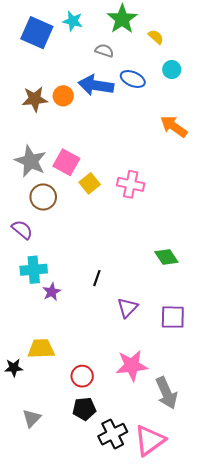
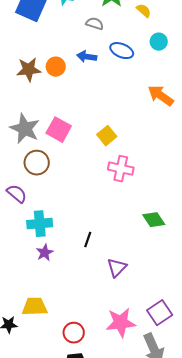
blue arrow: (96, 85) -> (87, 57), size x0.6
yellow square: (90, 183) -> (107, 136), moved
pink cross: (131, 184) -> (121, 169), moved
cyan cross: (34, 270) -> (40, 224), moved
purple square: (173, 317) -> (160, 313), moved, turned -35

